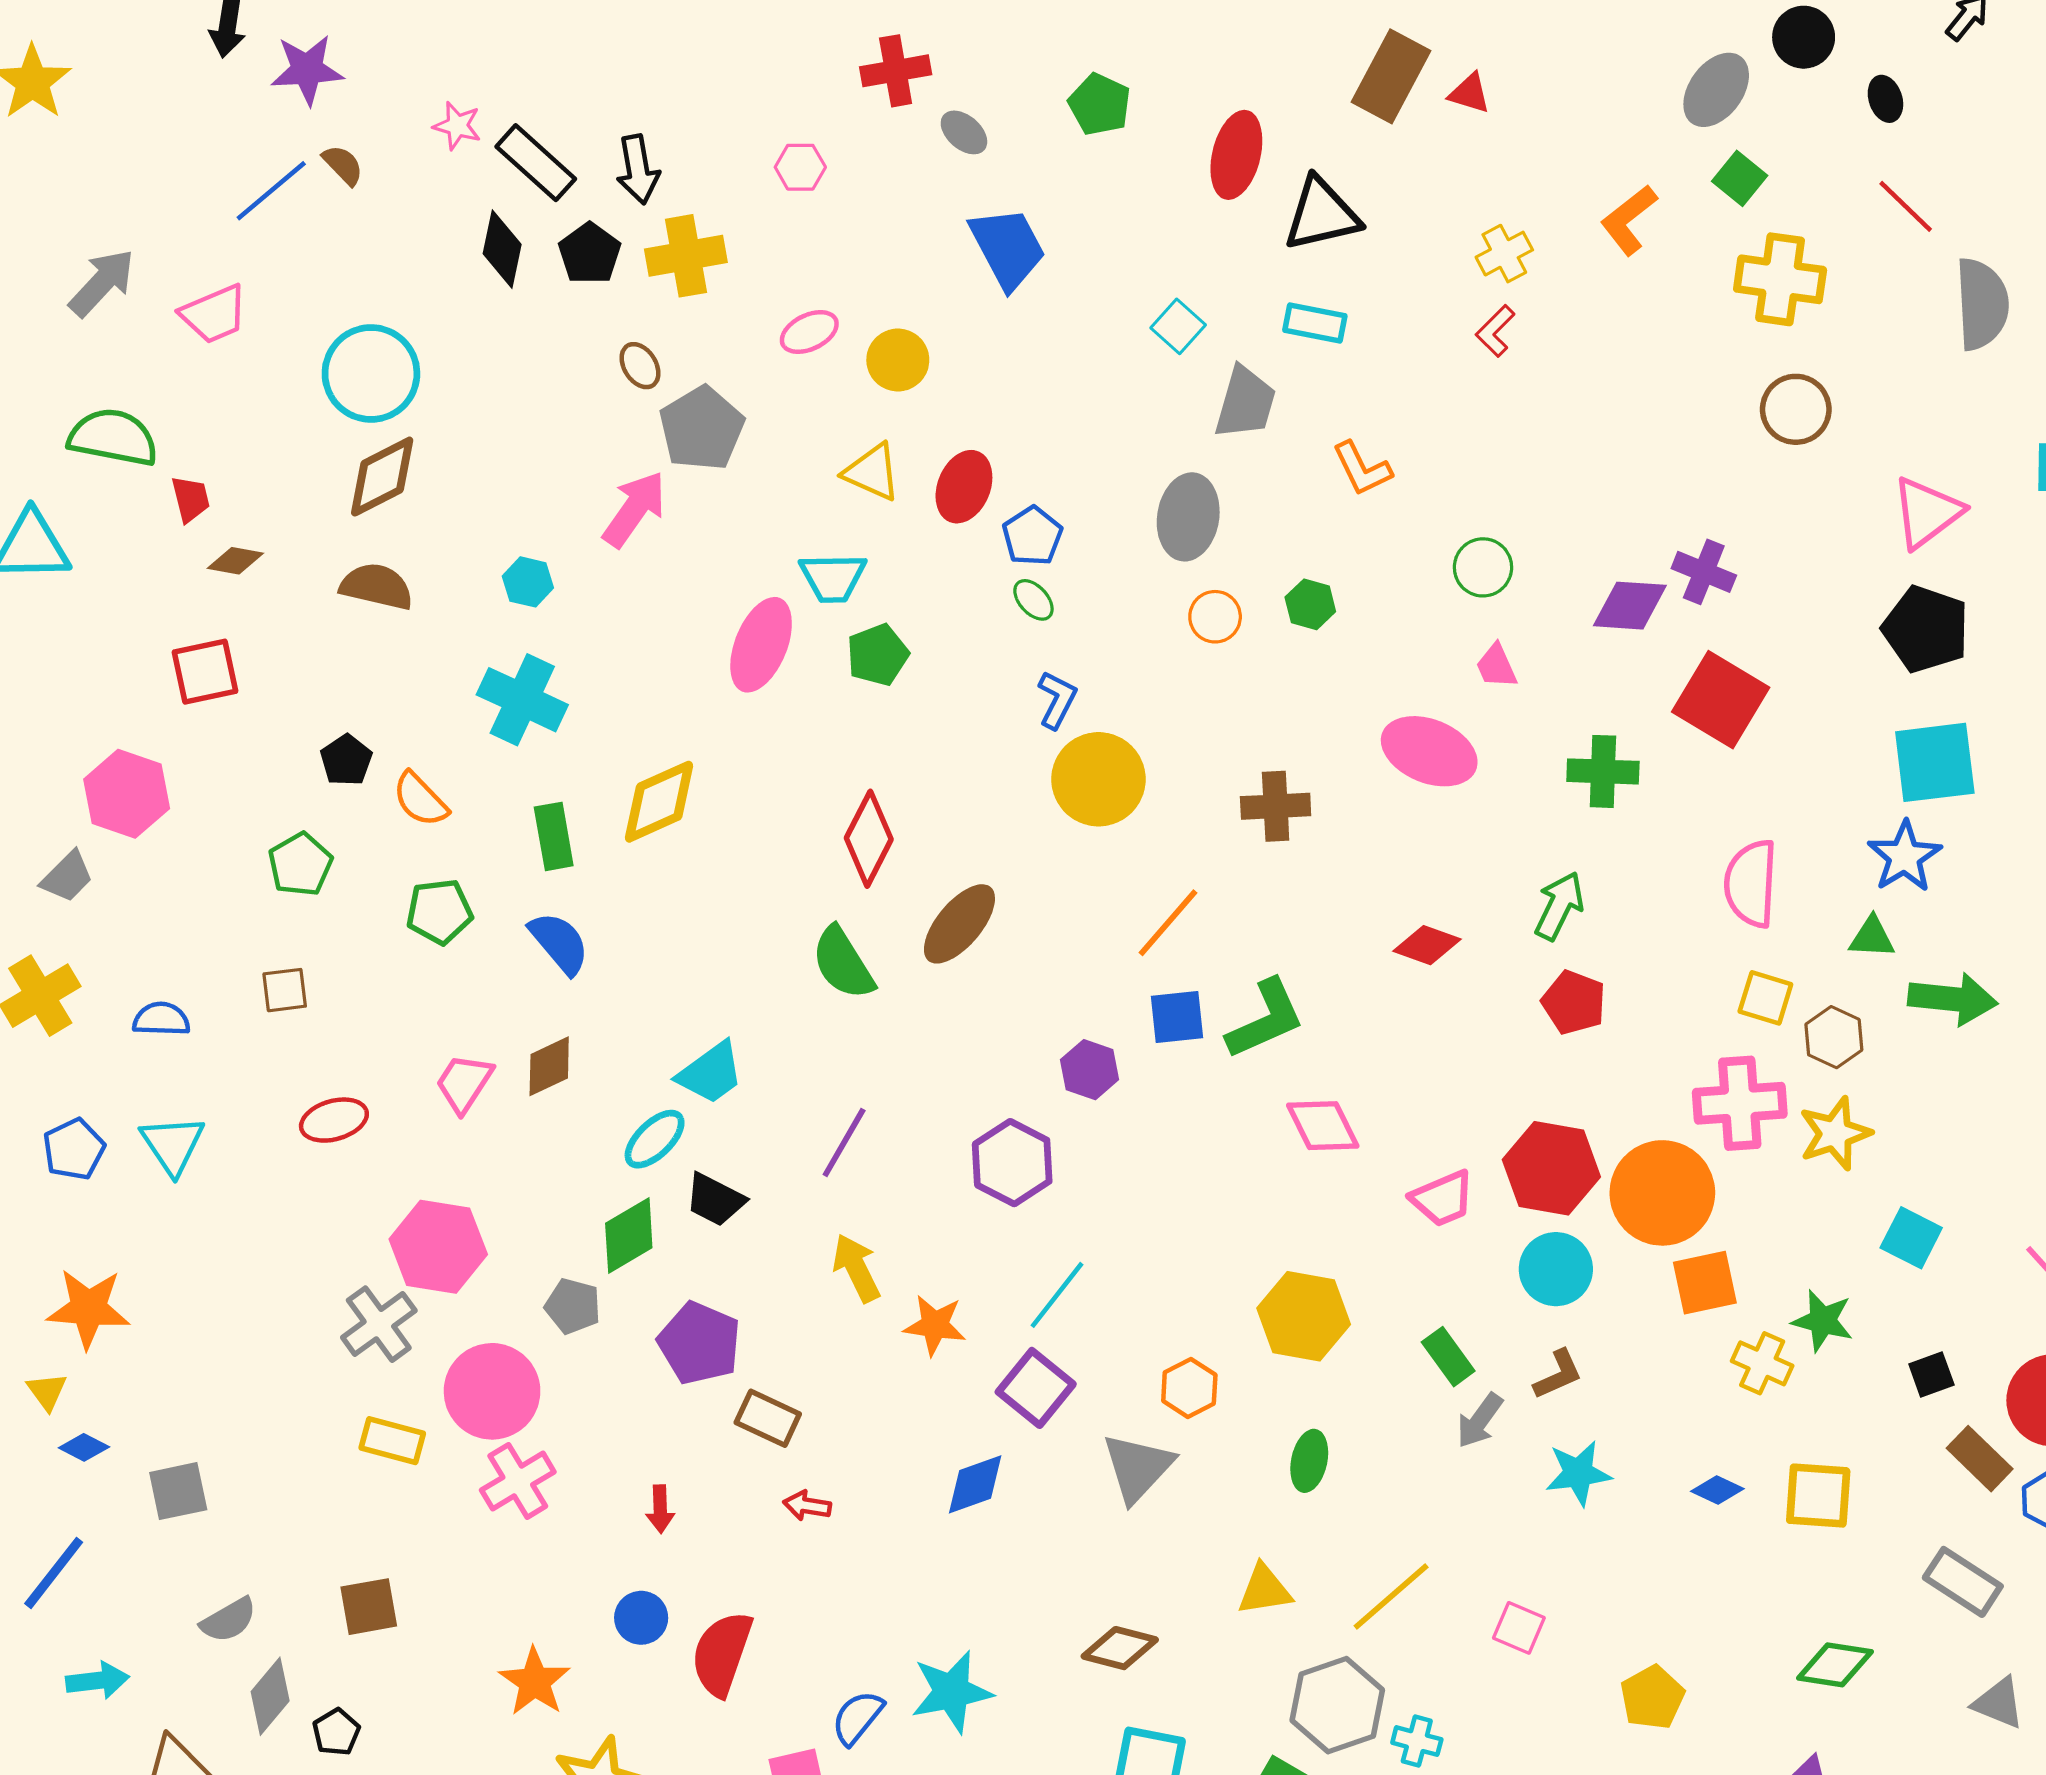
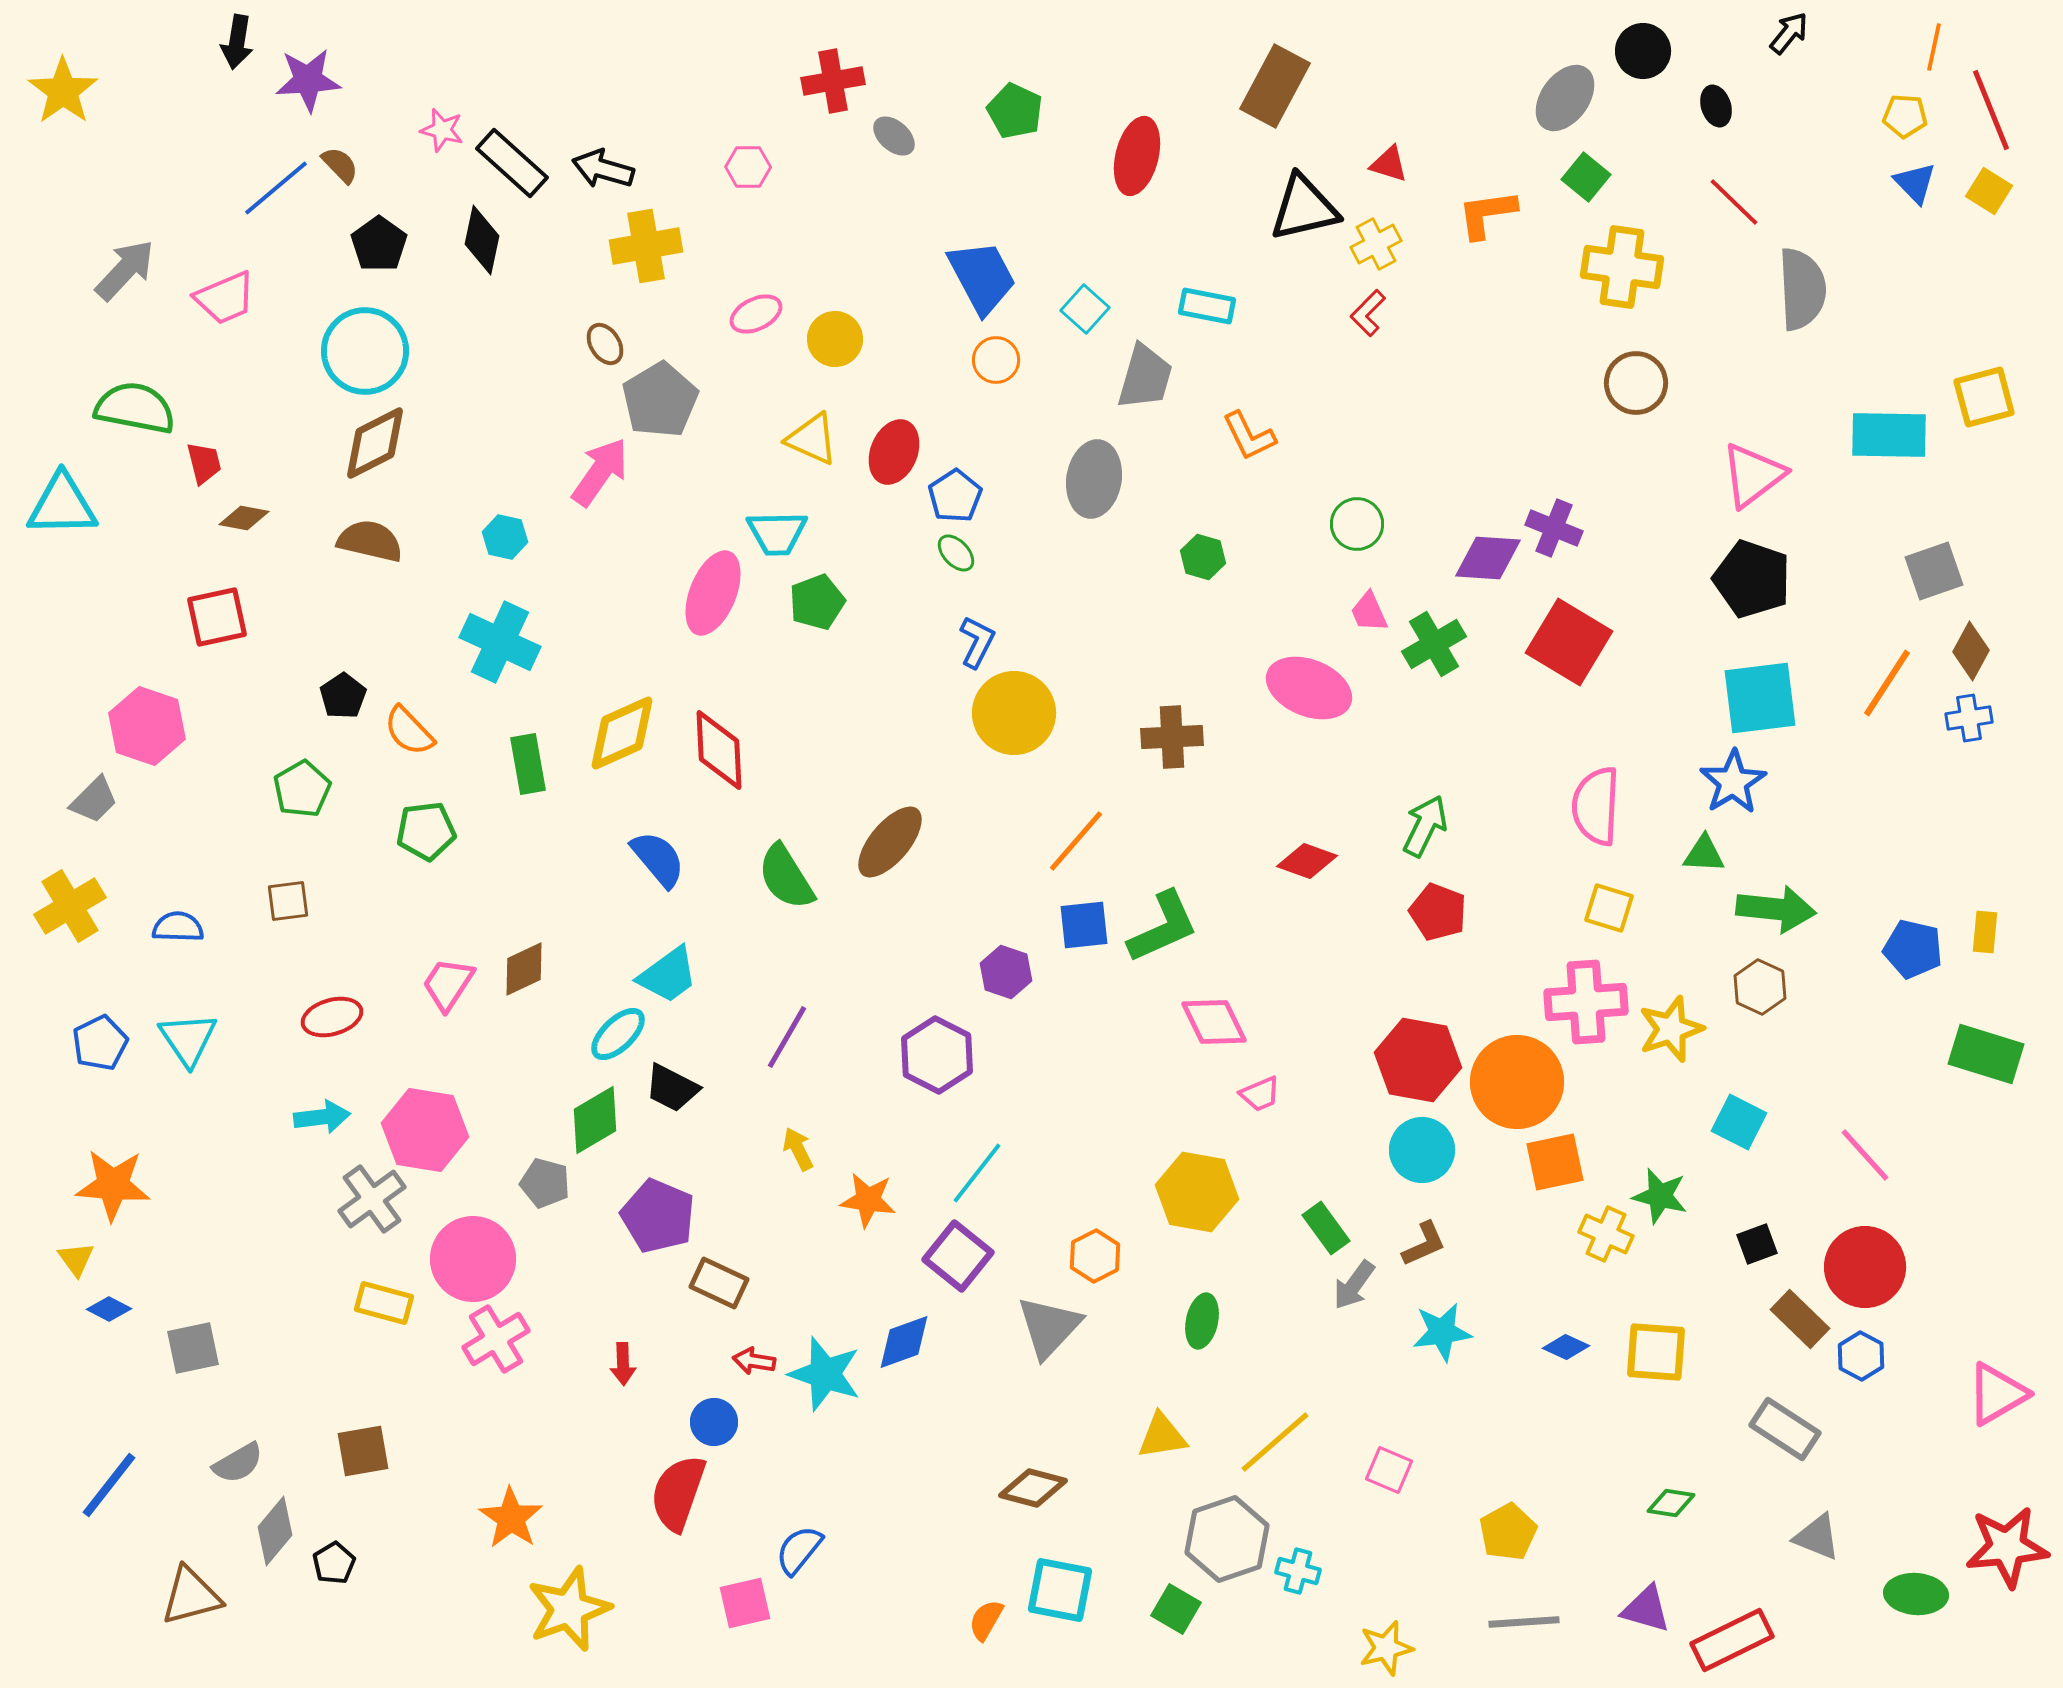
red triangle: (1470, 93) -> (1389, 164), moved
black arrow: (638, 169) -> (603, 169), turned 116
black triangle: (1322, 214) -> (1304, 208), moved
orange L-shape: (1629, 220) -> (1487, 214), turned 30
blue trapezoid: (1008, 248) -> (982, 277), moved
black pentagon: (590, 254) -> (379, 244), moved
orange circle: (1215, 617) -> (996, 360), moved
green cross: (1603, 771) -> (1434, 644), moved, turned -32
red diamond: (869, 839) -> (719, 750), moved, turned -30
blue semicircle: (559, 943) -> (658, 859), moved
brown hexagon: (1834, 1037) -> (1760, 987), moved
pink trapezoid: (1443, 1199) -> (1260, 1094), moved, size x0.7
yellow arrow: (856, 1268) -> (798, 1149), size x0.7
blue line: (54, 1573) -> (109, 1485), moved
blue circle: (641, 1618) -> (714, 1422), moved
green diamond: (1835, 1665) -> (1671, 1503), size x0.7
cyan arrow: (97, 1681) -> (322, 1117), moved
cyan star: (952, 1692) -> (825, 1374), moved, turned 30

